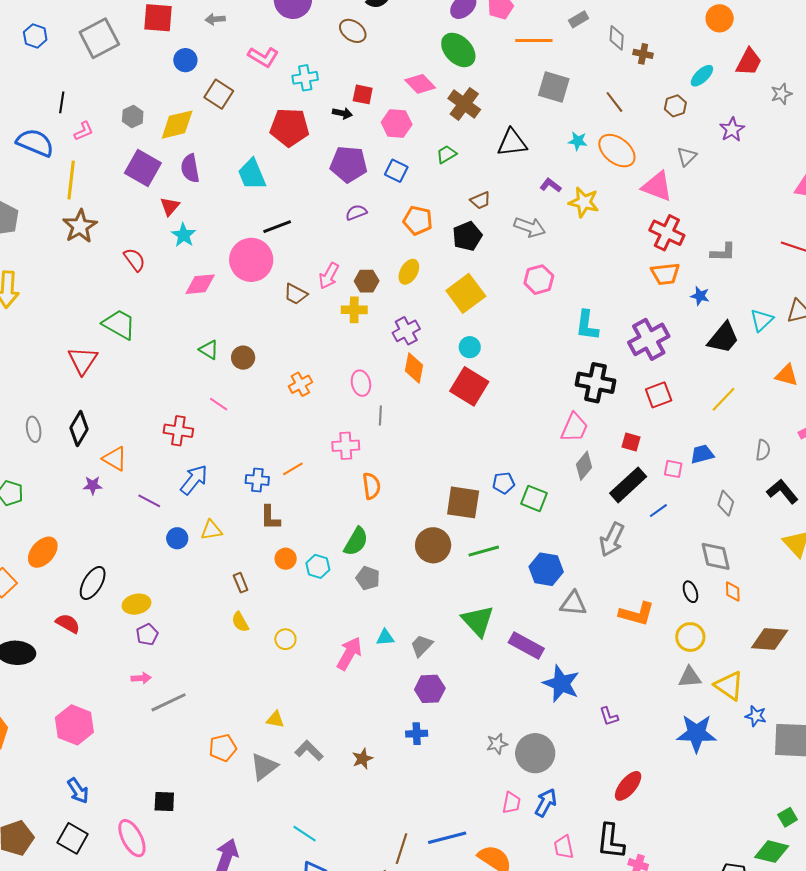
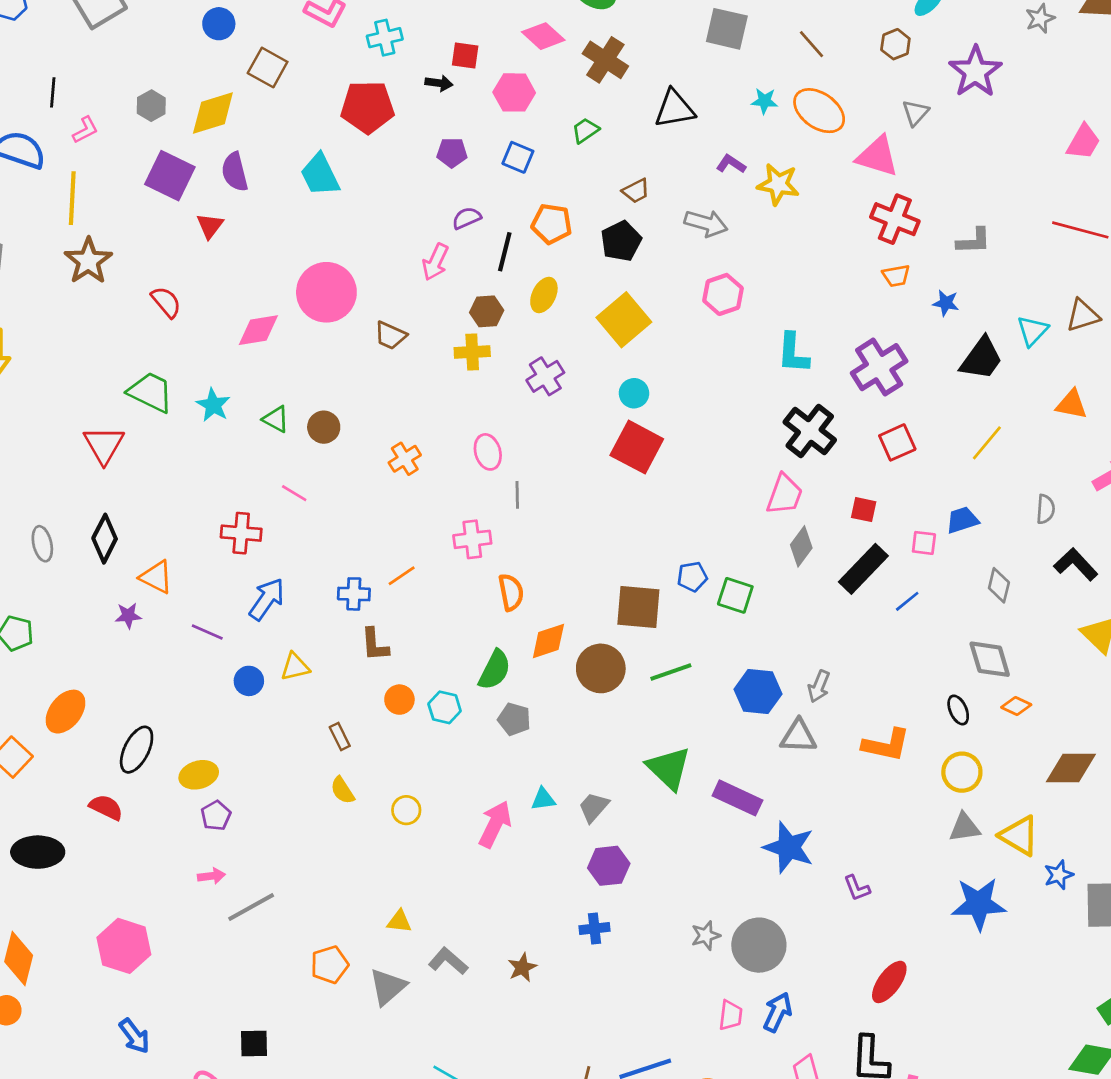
purple star: (732, 129) -> (975, 72), size x1.5
purple pentagon: (349, 164) -> (452, 153), size x0.6
black line: (277, 227) -> (505, 252), moved, turned -52
cyan star: (184, 235) -> (213, 405), moved
orange trapezoid: (665, 274) -> (896, 276), size x0.7
pink arrow: (329, 276) -> (435, 262), moved
orange diamond: (414, 368) -> (548, 641), moved, turned 64
black cross: (596, 383) -> (810, 431), turned 30
gray arrow: (612, 539) -> (819, 686), moved, size x0.7
orange diamond: (733, 592) -> (1016, 706), turned -60
blue star: (756, 716) -> (1059, 875), turned -30

